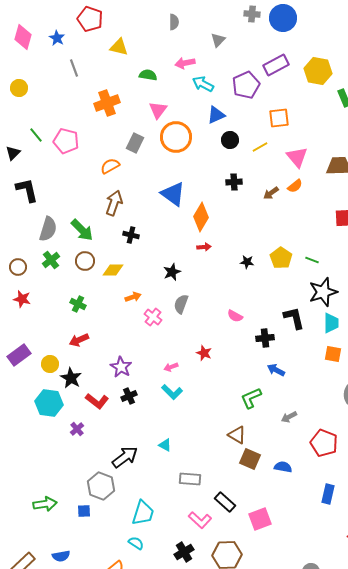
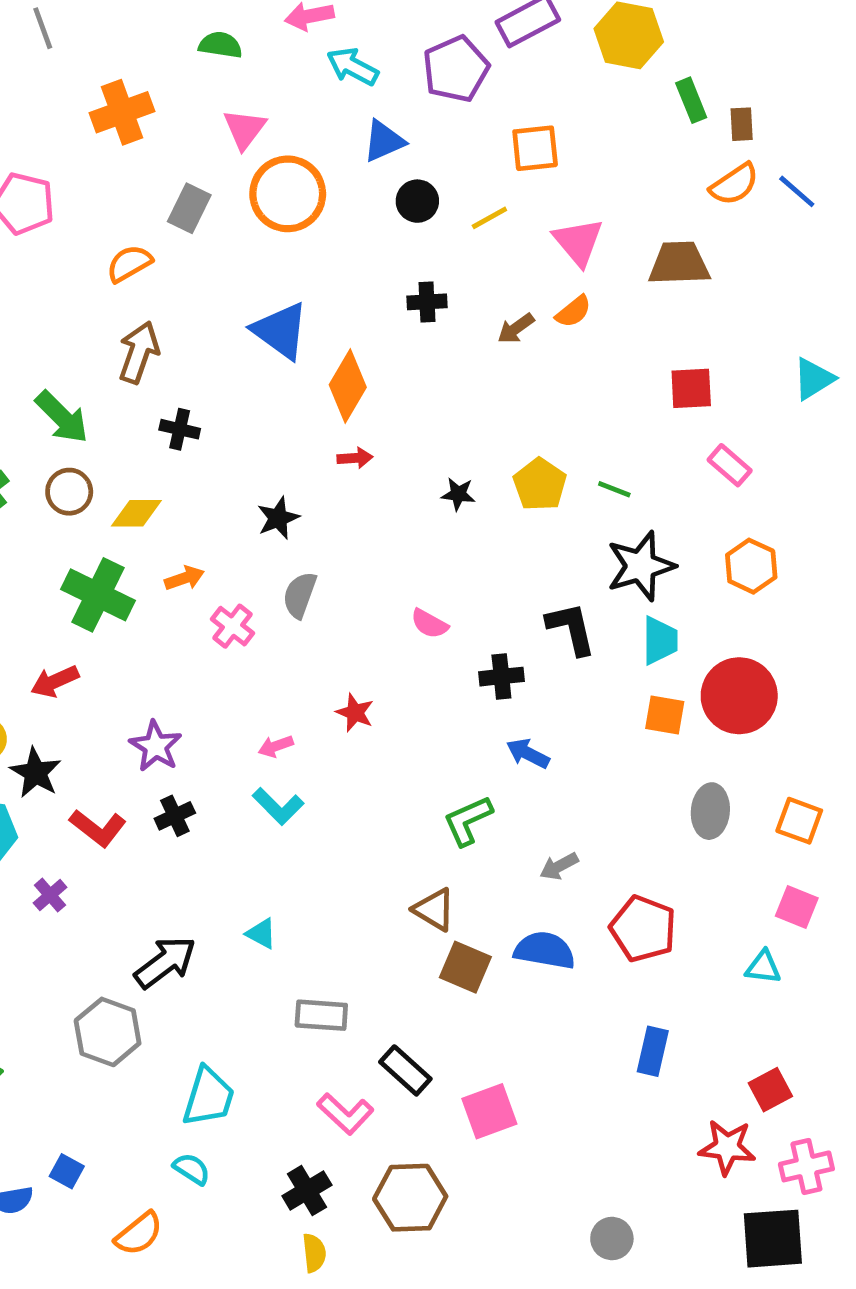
green cross: (78, 304) -> (98, 595), moved, size x1.8
blue semicircle: (283, 467) -> (545, 950), moved, size x1.4
blue square: (84, 511) -> (67, 1171), moved, turned 32

